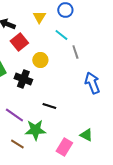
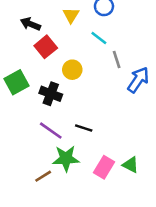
blue arrow: (92, 83) -> (138, 80), moved, turned 55
purple line: (14, 115) -> (51, 131), moved
brown line: (17, 144) -> (43, 176), turned -64
pink rectangle: (64, 147) -> (104, 167), moved

